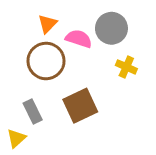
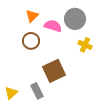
brown circle: (46, 61) -> (31, 41), size x0.7
gray rectangle: (33, 112) -> (37, 91), moved

